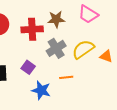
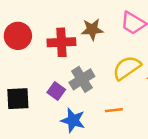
gray cross: (56, 48) -> (82, 79), moved
orange line: (66, 77) -> (114, 110), moved

